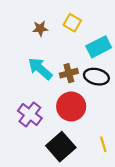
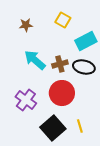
brown star: (40, 28) -> (26, 25), moved
yellow line: (103, 144) -> (80, 126), moved

